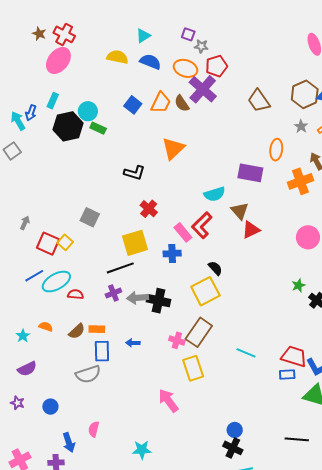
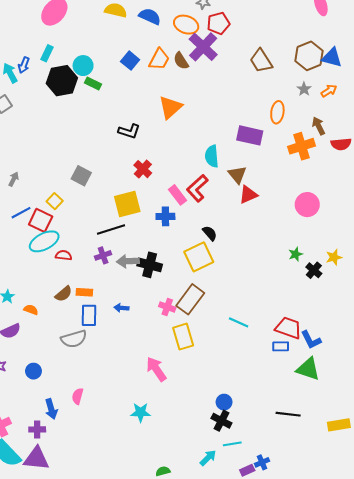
cyan semicircle: (215, 194) -> (212, 156), turned 100
red square: (48, 244) -> (41, 220), moved
blue line: (34, 276) -> (21, 213), moved
orange semicircle: (46, 327) -> (31, 310), moved
cyan star: (142, 450) -> (141, 412), moved

